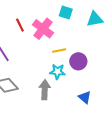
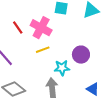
yellow line: (59, 51) -> (43, 50), moved

